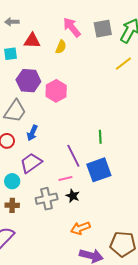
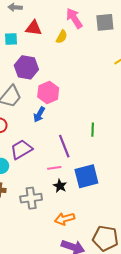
pink hexagon: (56, 91) -> (48, 92), moved
blue arrow: (32, 133) -> (39, 114), moved
blue square: (99, 170) -> (86, 176), moved
gray cross: (47, 199) -> (31, 198), moved

